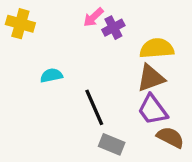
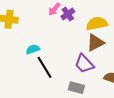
black line: (94, 107) -> (44, 67), moved
purple trapezoid: (153, 110) -> (84, 64), moved

